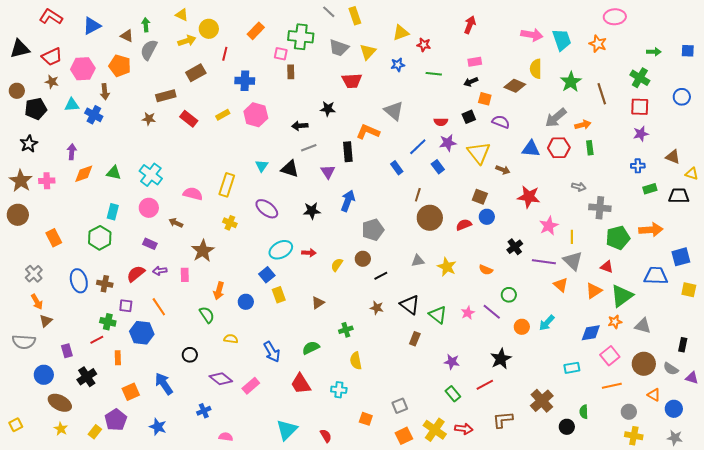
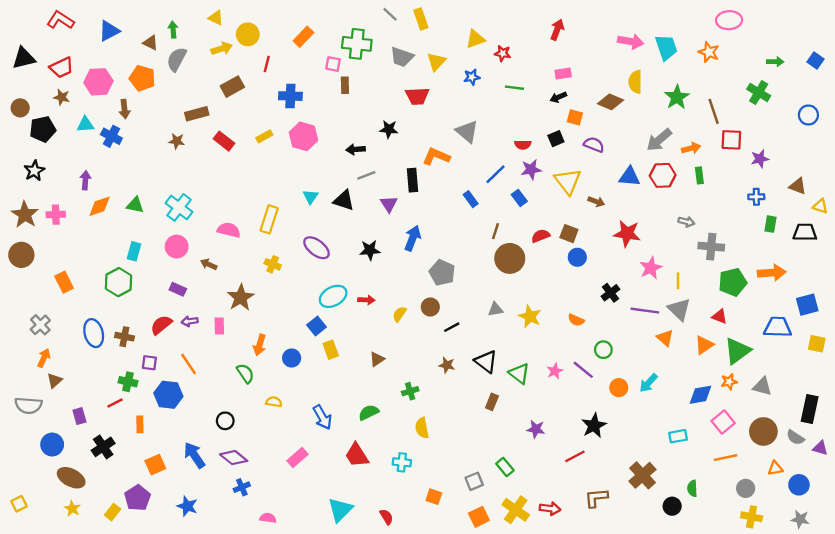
blue square: (688, 51) -> (816, 60), turned 32
red square: (640, 107) -> (731, 140), moved
green rectangle: (650, 189) -> (771, 224), turned -64
red semicircle: (464, 225) -> (541, 236), moved
gray pentagon: (373, 230) -> (442, 273), turned -30
orange arrow: (37, 302) -> (44, 358), turned -126
black rectangle: (683, 345) -> (810, 409), size x1.6
purple diamond: (221, 379) -> (234, 458), moved
green rectangle: (453, 394) -> (505, 467), moved
orange triangle: (654, 395) -> (775, 468), turned -40

